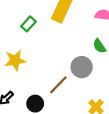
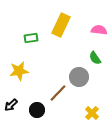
green rectangle: (28, 24) -> (31, 38), turned 40

